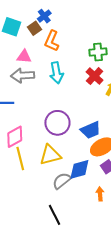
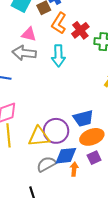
red cross: (95, 76) -> (80, 30), moved
purple circle: (57, 123) -> (56, 131), moved
orange arrow: (100, 194) -> (74, 169), moved

